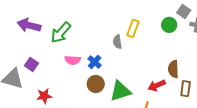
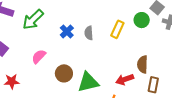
yellow rectangle: (133, 28) -> (117, 29), moved
pink semicircle: (73, 60) -> (39, 56), moved, turned 126
blue cross: (95, 62) -> (67, 31), moved

